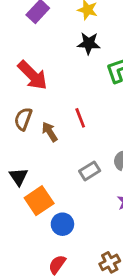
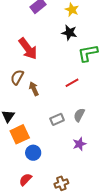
red line: (80, 118) -> (72, 83), moved, turned 72

